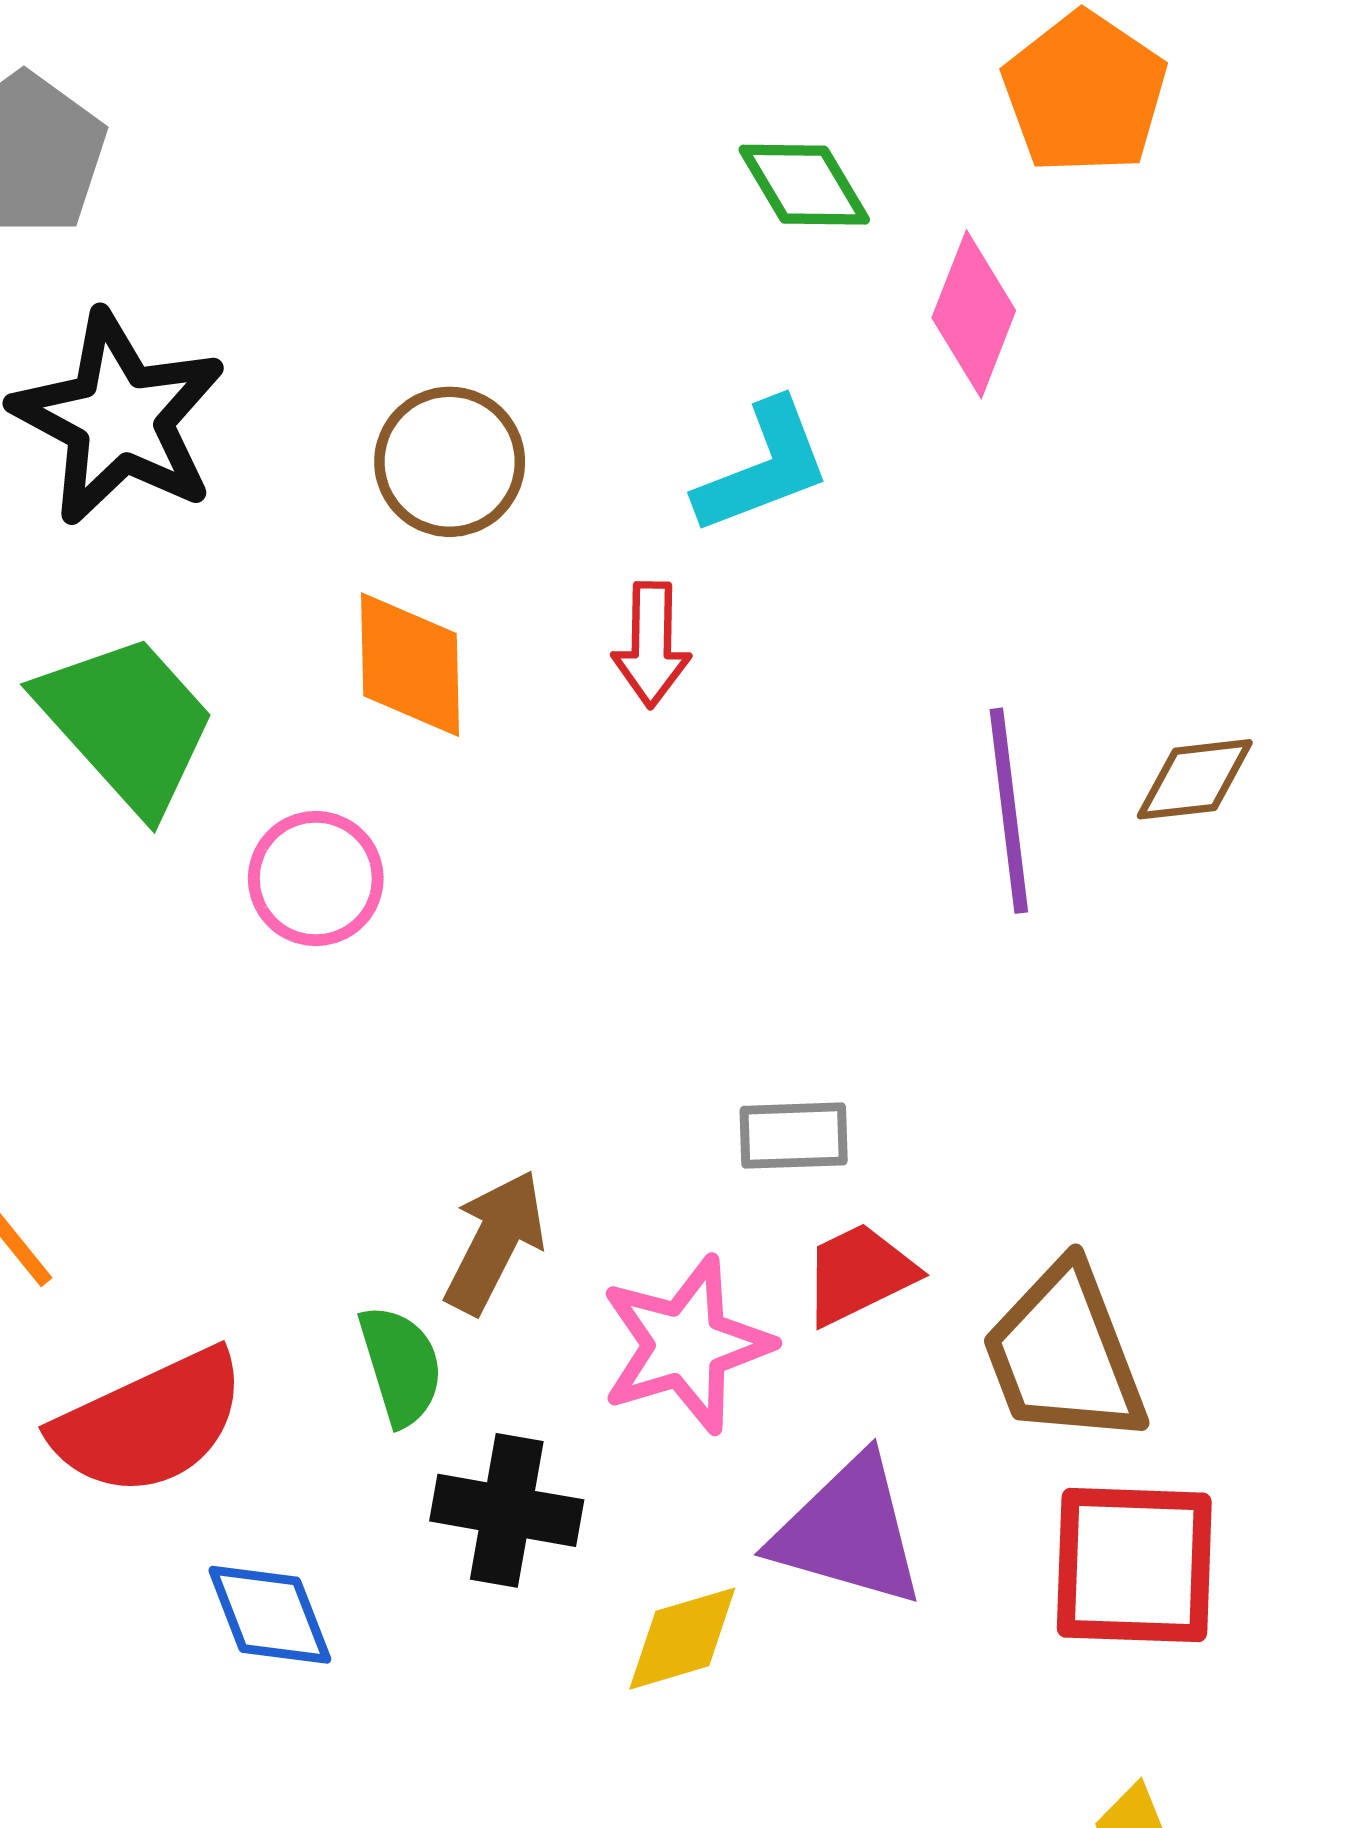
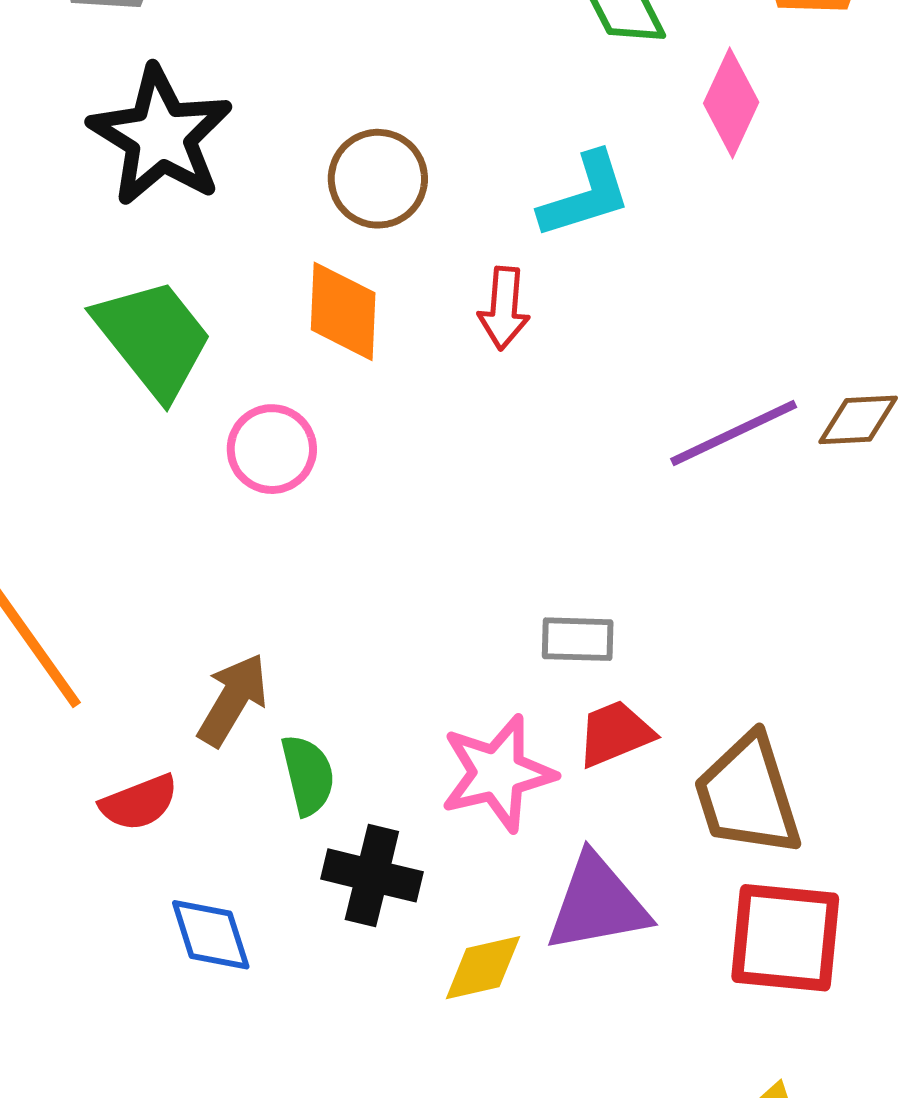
purple line: (1009, 811) -> (734, 433), turned 68
brown arrow: (495, 1242) -> (233, 700), moved
red semicircle: (150, 1423) -> (139, 803), size x0.6
purple triangle: (849, 1531) -> (597, 904), turned -30

